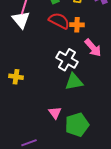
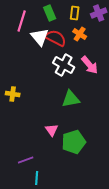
white triangle: (21, 20) -> (40, 37), moved
orange cross: (77, 25) -> (80, 34), moved, turned 32
white cross: (67, 60) -> (64, 65), moved

